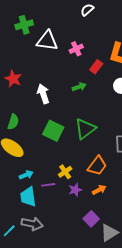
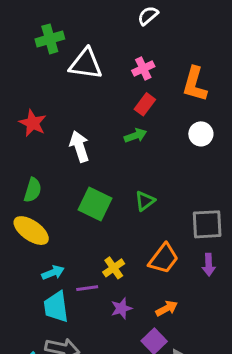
pink cross: (76, 49) -> (143, 69), moved
red rectangle: (96, 67) -> (145, 104), moved
green triangle: (85, 129) -> (145, 201), size x0.6
purple star: (75, 190) -> (121, 308), moved
orange arrow: (99, 190) -> (167, 308), moved

